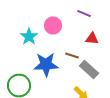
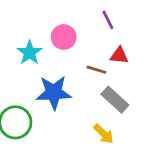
purple line: (84, 14) -> (108, 20), turned 40
brown line: (72, 56) -> (96, 70), moved

